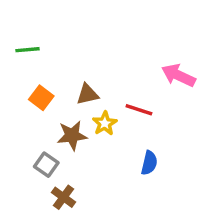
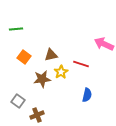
gray square: (46, 165) -> (18, 101), moved
brown cross: (63, 197) -> (37, 115), turned 32

